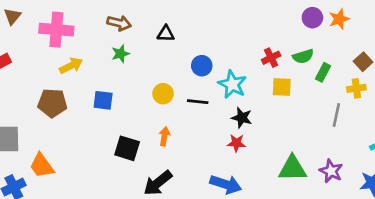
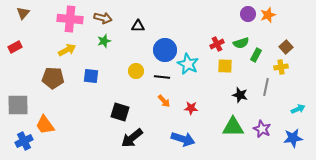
pink cross: (56, 30) -> (70, 19), moved
blue circle: (202, 66) -> (165, 50), size x1.5
black star: (242, 118) -> (240, 95), moved
orange arrow: (164, 136) -> (164, 101), moved, turned 128
black square: (127, 148) -> (120, 112), moved

